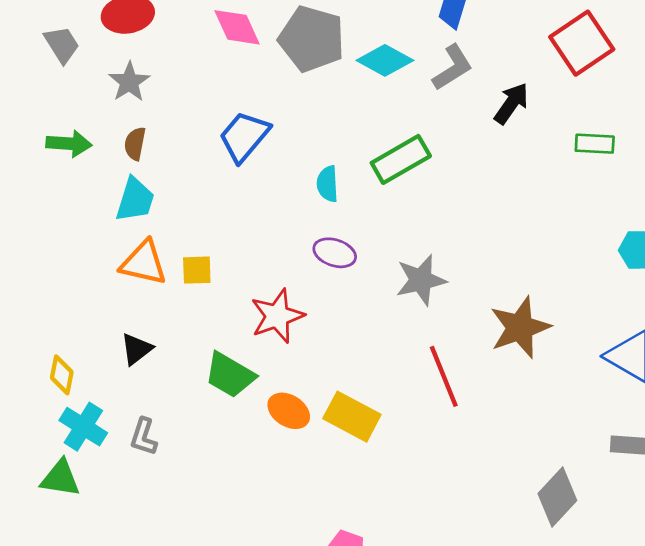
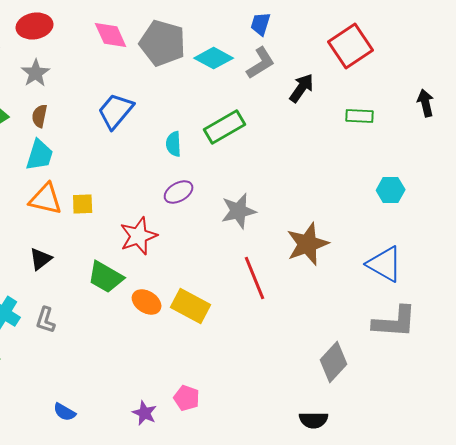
purple ellipse: (335, 253) -> (179, 192), turned -48

